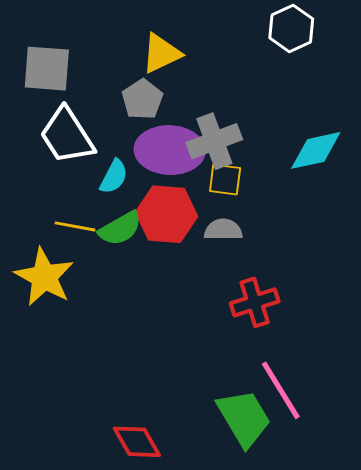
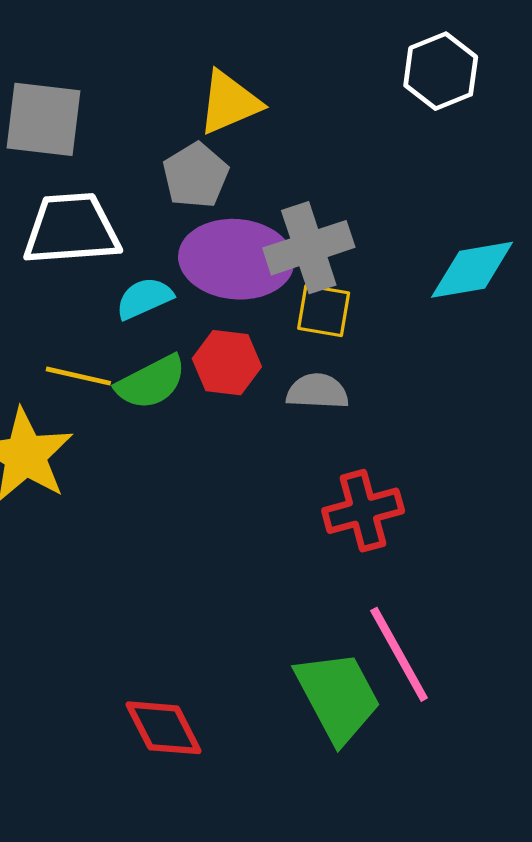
white trapezoid: (67, 136) -> (71, 229), turned 116
cyan semicircle: (114, 177) -> (144, 298), turned -144
red hexagon: (167, 214) -> (227, 363), size x0.7

